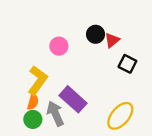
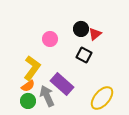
black square: (127, 64) -> (84, 55), moved
orange semicircle: (33, 102) -> (28, 86), turned 40

